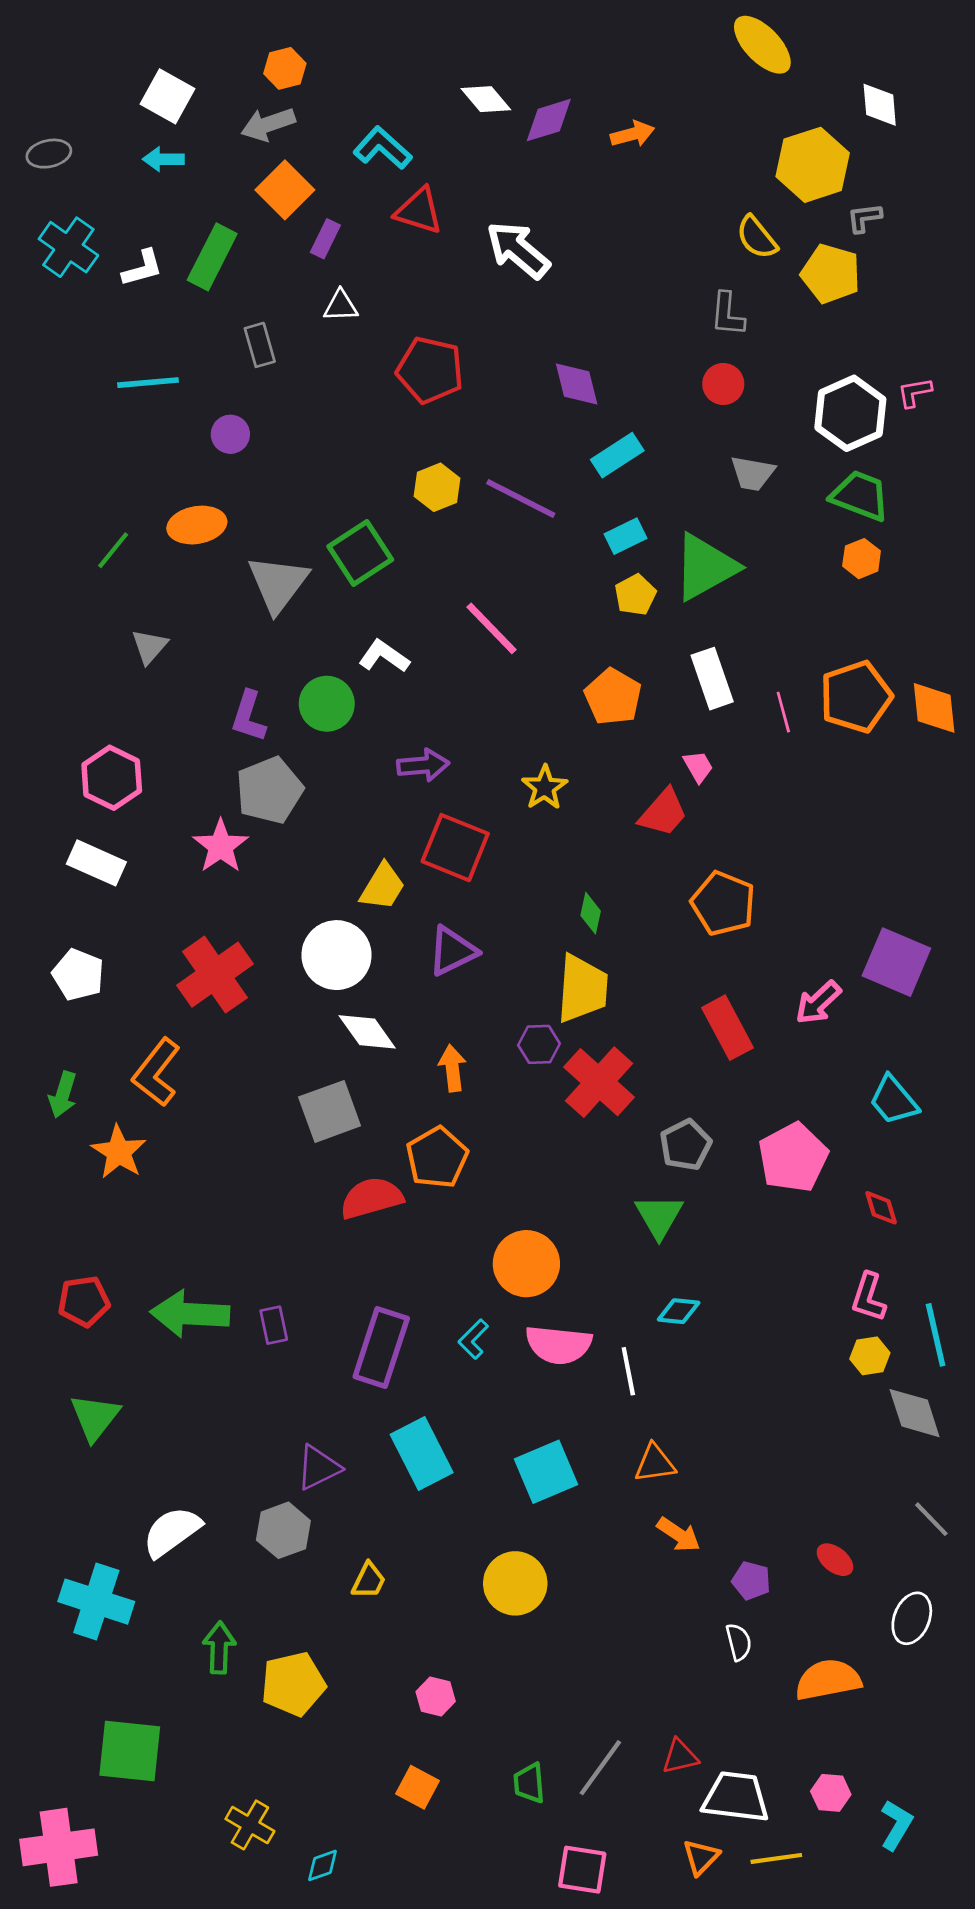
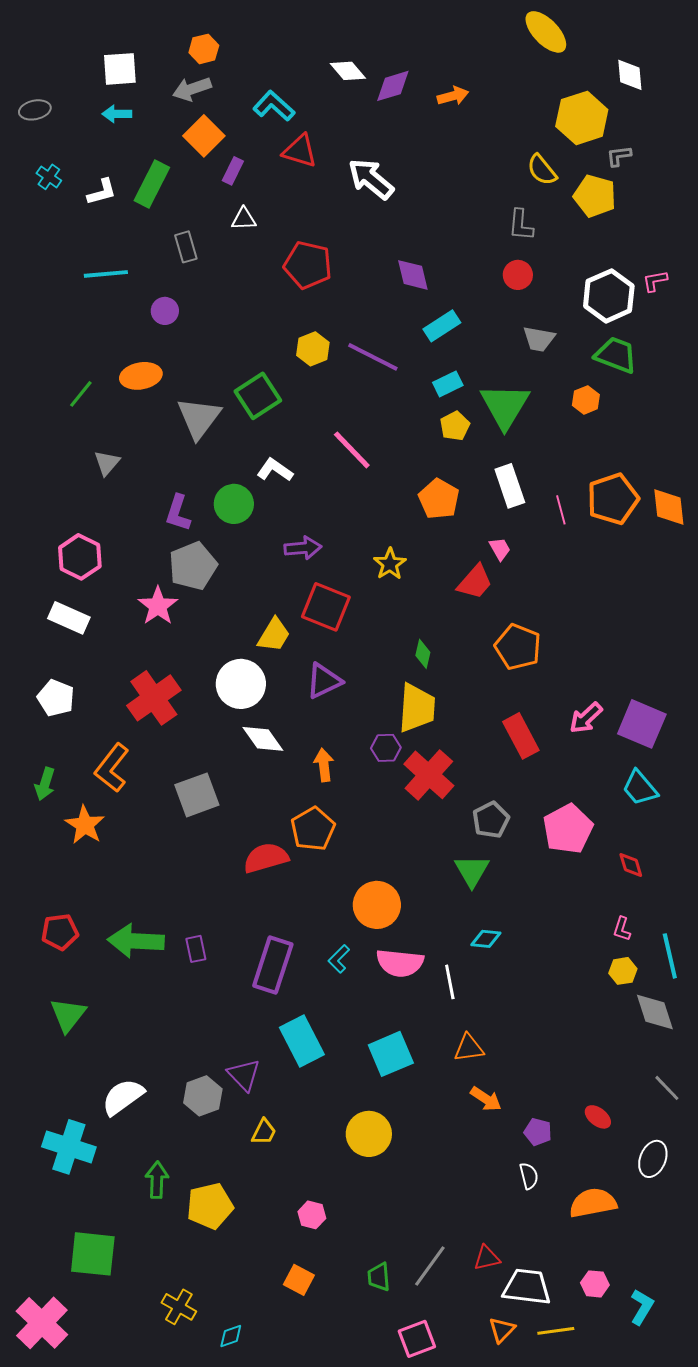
white square: (168, 96) -> (120, 69), turned -33
cyan cross: (68, 247) -> (49, 177), size x0.6
orange hexagon: (862, 559) -> (586, 400), moved
green triangle: (705, 567) -> (505, 406), turned -30
purple square: (896, 962) -> (642, 724), moved
gray square: (330, 1111) -> (197, 795), moved
pink L-shape: (868, 1297) -> (622, 929), size x0.7
purple triangle: (318, 1468) -> (244, 1075), moved, turned -48
pink cross: (59, 1847) -> (42, 1323), turned -38
pink square: (582, 1870) -> (417, 1339), turned -30

